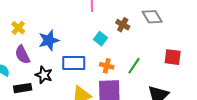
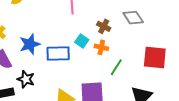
red square: (173, 57) -> (155, 57), size x1.4
blue rectangle: (74, 63) -> (58, 54), moved
orange cross: (107, 66) -> (101, 47), moved

